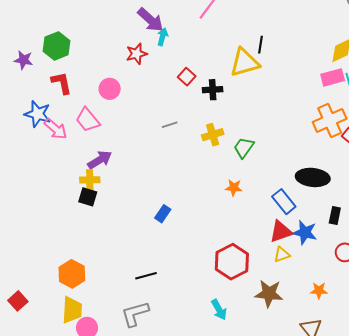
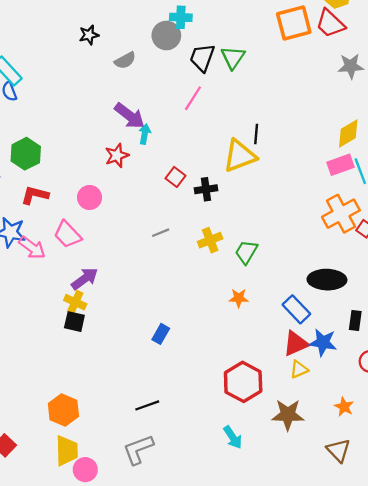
red L-shape: (62, 83) -> (35, 195), turned -60
yellow cross: (90, 180) -> (75, 302), turned 30
orange star: (319, 290) -> (344, 407), turned 30

